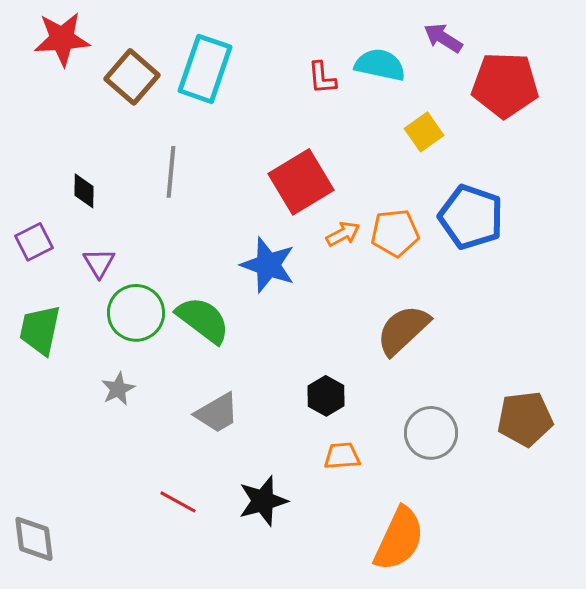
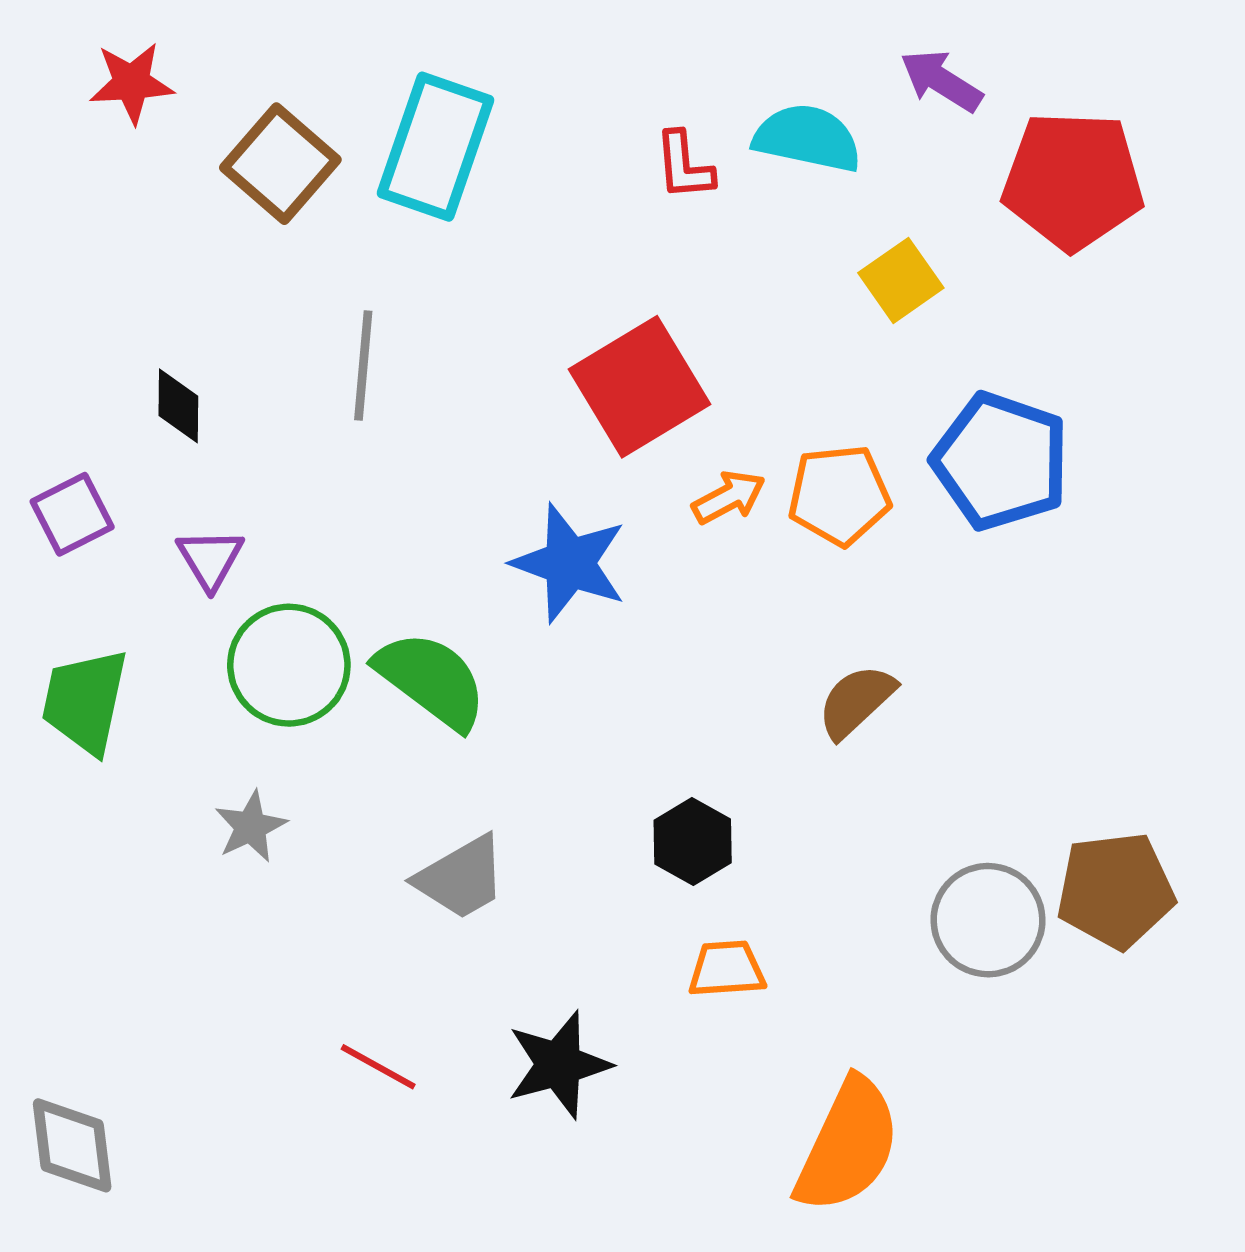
red star: (62, 39) -> (132, 83), size x0.7
brown semicircle: (403, 330) -> (856, 701), size x0.7
gray circle: (431, 433) -> (988, 920), moved

